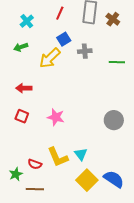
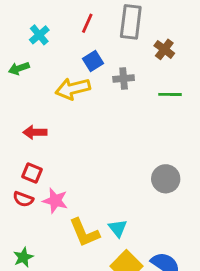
brown cross: (113, 19) -> (164, 49), moved
green arrow: (21, 47) -> (19, 68), moved
yellow arrow: (50, 58) -> (73, 89), turned 30
pink star: (56, 117) -> (55, 201), moved
red semicircle: (35, 164) -> (23, 199), moved

